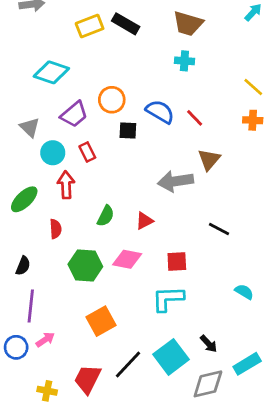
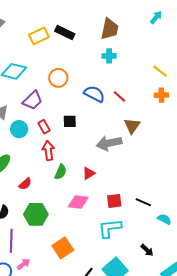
brown trapezoid: (188, 24) -> (110, 29), turned -90
orange circle: (112, 100) -> (58, 78), moved
black square: (128, 131) -> (70, 121), moved
red arrow: (66, 185) -> (48, 151), moved
red semicircle: (56, 229) -> (25, 184), turned 56
black line: (219, 229) -> (143, 202), moved
green hexagon: (85, 265) -> (36, 214), moved
black arrow: (209, 344) -> (147, 250), moved

